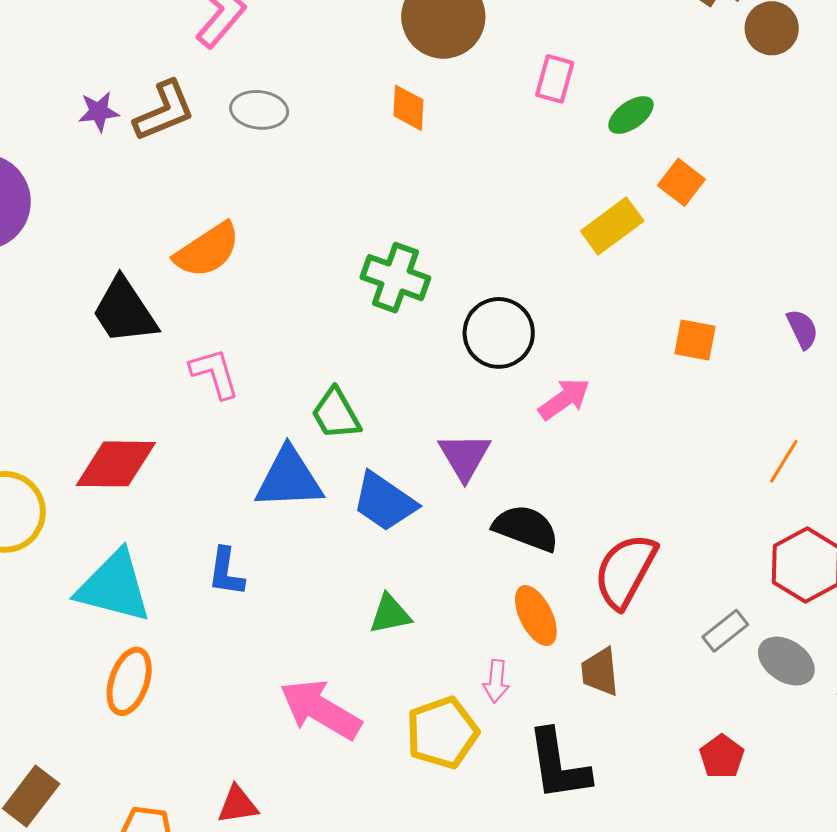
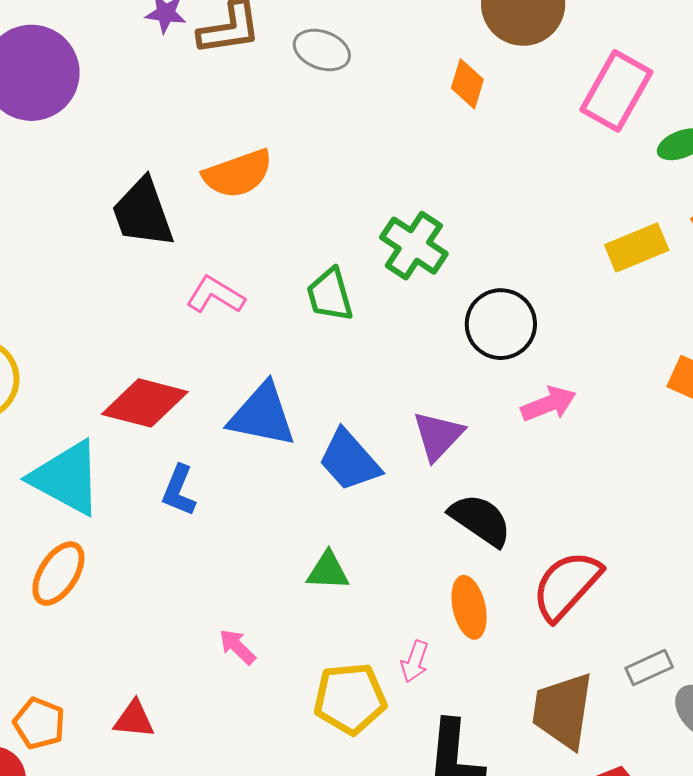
pink rectangle: (555, 79) -> (616, 91), size x1.6
pink L-shape: (215, 373) -> (215, 295), turned -56
green trapezoid: (336, 414) -> (330, 295), moved
red diamond: (116, 464) -> (145, 403), moved
brown trapezoid: (600, 672) -> (563, 711), moved, size x1.6
pink arrow: (320, 709) -> (237, 647), size x0.5

